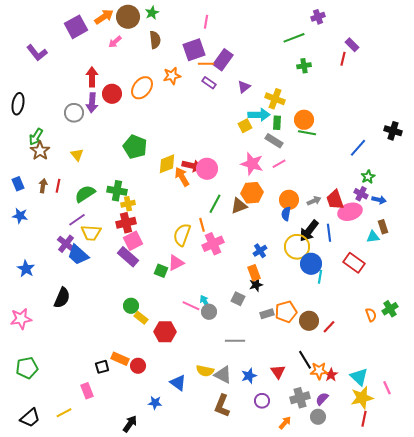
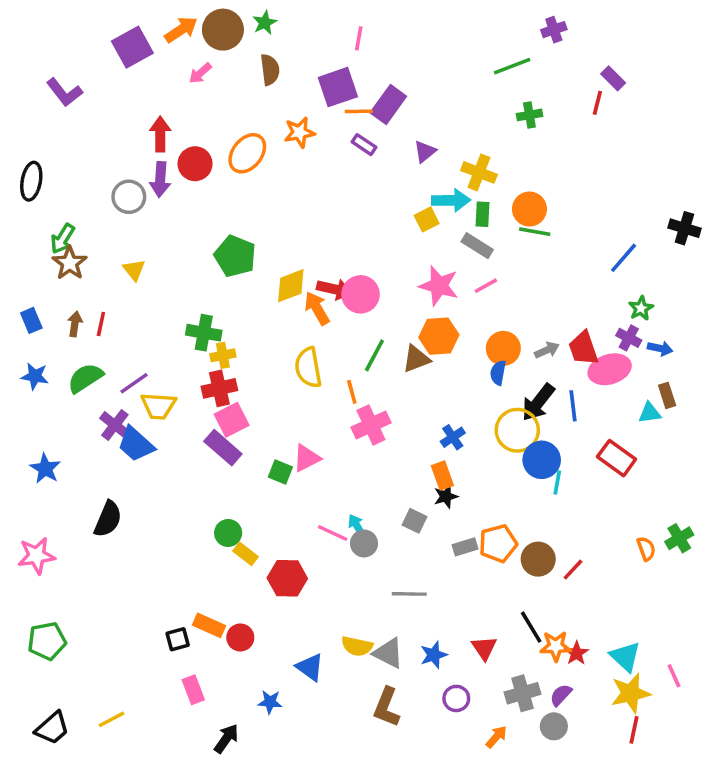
green semicircle: (85, 194) -> (85, 378), moved
yellow semicircle: (182, 235) -> (308, 368), moved, turned -30
pink rectangle: (87, 391) -> (193, 690), moved

